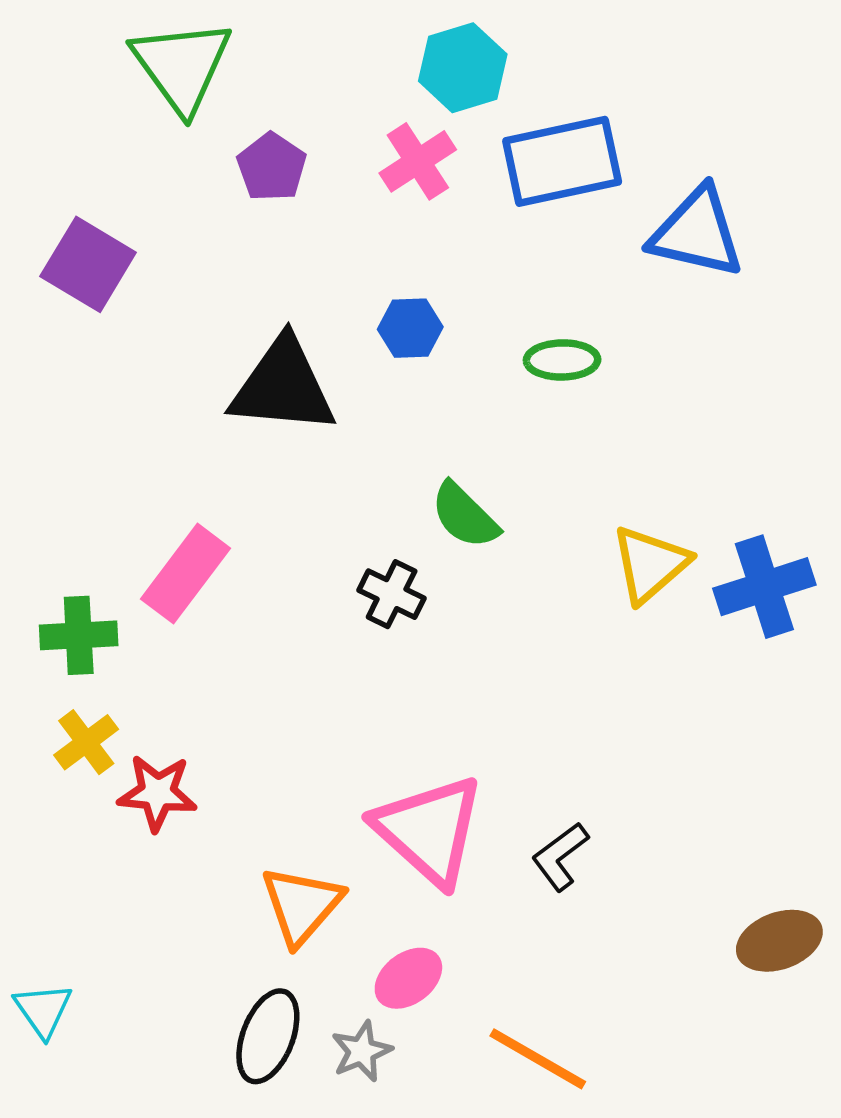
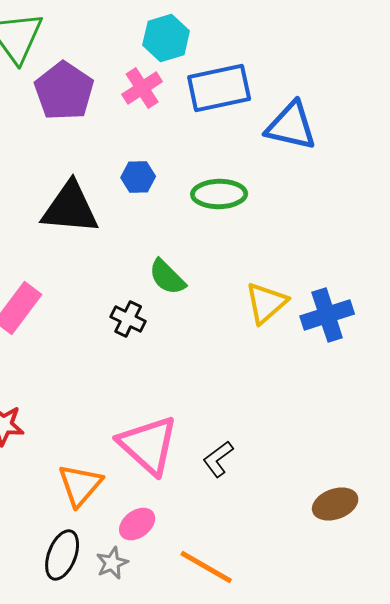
purple pentagon: (272, 167) -> (64, 91), size x1.6
green ellipse: (562, 360) -> (219, 194), size x1.4

